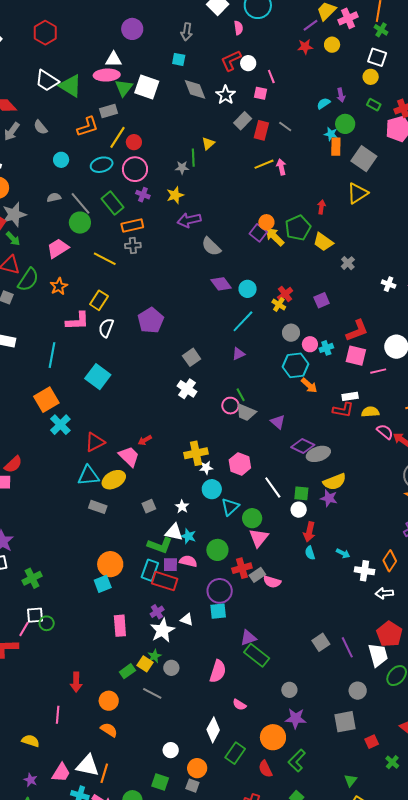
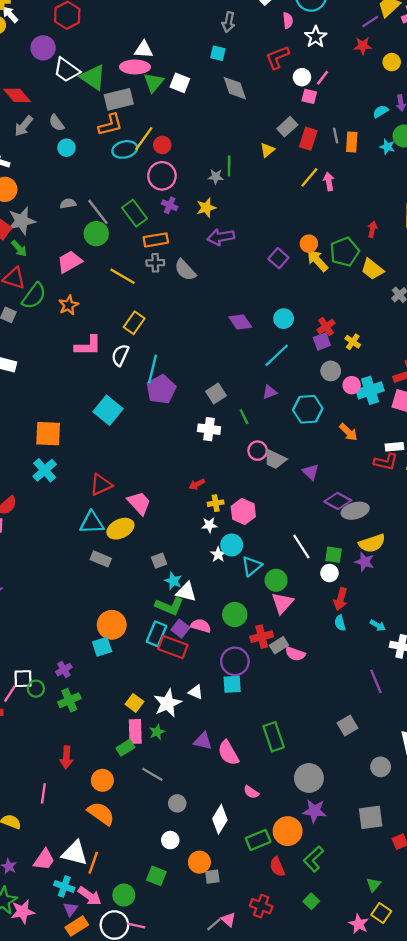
purple circle: (132, 29) -> (43, 48), moved
yellow circle: (332, 45) -> (392, 62), moved
white circle: (248, 63) -> (302, 77), moved
pink line: (271, 76) -> (323, 78), turned 56
white square: (147, 87) -> (180, 83), size x0.7
white star: (226, 95) -> (316, 37), moved
gray rectangle: (108, 111) -> (119, 99), moved, size x1.4
gray line: (285, 126) -> (336, 136), turned 40
yellow triangle: (208, 143) -> (267, 150), moved
orange rectangle: (336, 147) -> (352, 142), moved
cyan circle: (61, 160) -> (66, 148), moved
yellow line: (264, 164) -> (309, 177), turned -30
cyan ellipse: (102, 165) -> (125, 149), moved
purple square: (258, 233) -> (278, 258), moved
gray semicircle: (211, 247) -> (185, 270), moved
purple diamond: (221, 284) -> (240, 322), moved
yellow rectangle: (99, 300) -> (134, 323), moved
purple square: (322, 300) -> (322, 341), moved
yellow cross: (279, 305) -> (353, 342), moved
purple pentagon: (151, 320) -> (161, 389), moved
cyan cross: (326, 348) -> (370, 390), size x1.6
cyan line: (52, 355) -> (153, 369), moved
cyan hexagon: (296, 365) -> (308, 409), moved
white cross: (187, 389) -> (209, 429), turned -30
green line: (241, 395) -> (244, 417), moved
orange square: (46, 400) -> (48, 434), turned 30
cyan cross: (60, 425) -> (45, 470), moved
red arrow: (145, 440) -> (197, 484), moved
yellow cross: (196, 453) -> (216, 503), size x0.6
pink hexagon: (240, 464) -> (243, 512), moved
white star: (206, 468) -> (209, 525), moved
white star: (182, 507) -> (218, 554), moved
cyan star: (188, 536) -> (173, 581), moved
purple square: (170, 565) -> (180, 629), turned 35
green cross: (32, 578) -> (69, 700), moved
purple cross: (157, 612) -> (64, 670), moved
pink rectangle: (120, 626) -> (135, 731), moved
purple triangle: (248, 638) -> (203, 741), moved, turned 30
purple line: (347, 647) -> (376, 681), moved
green rectangle: (257, 655) -> (274, 737), turned 30
yellow square: (145, 664) -> (134, 703), moved
gray circle: (171, 668) -> (177, 803), moved
pink semicircle: (218, 671) -> (228, 753), turned 130
gray circle: (289, 690) -> (309, 778), size x1.6
gray circle: (358, 691) -> (381, 767), moved
orange semicircle: (109, 730) -> (101, 813), size x1.4
green rectangle: (235, 753) -> (258, 840), moved, turned 30
gray square: (192, 786) -> (212, 877), moved, turned -32

